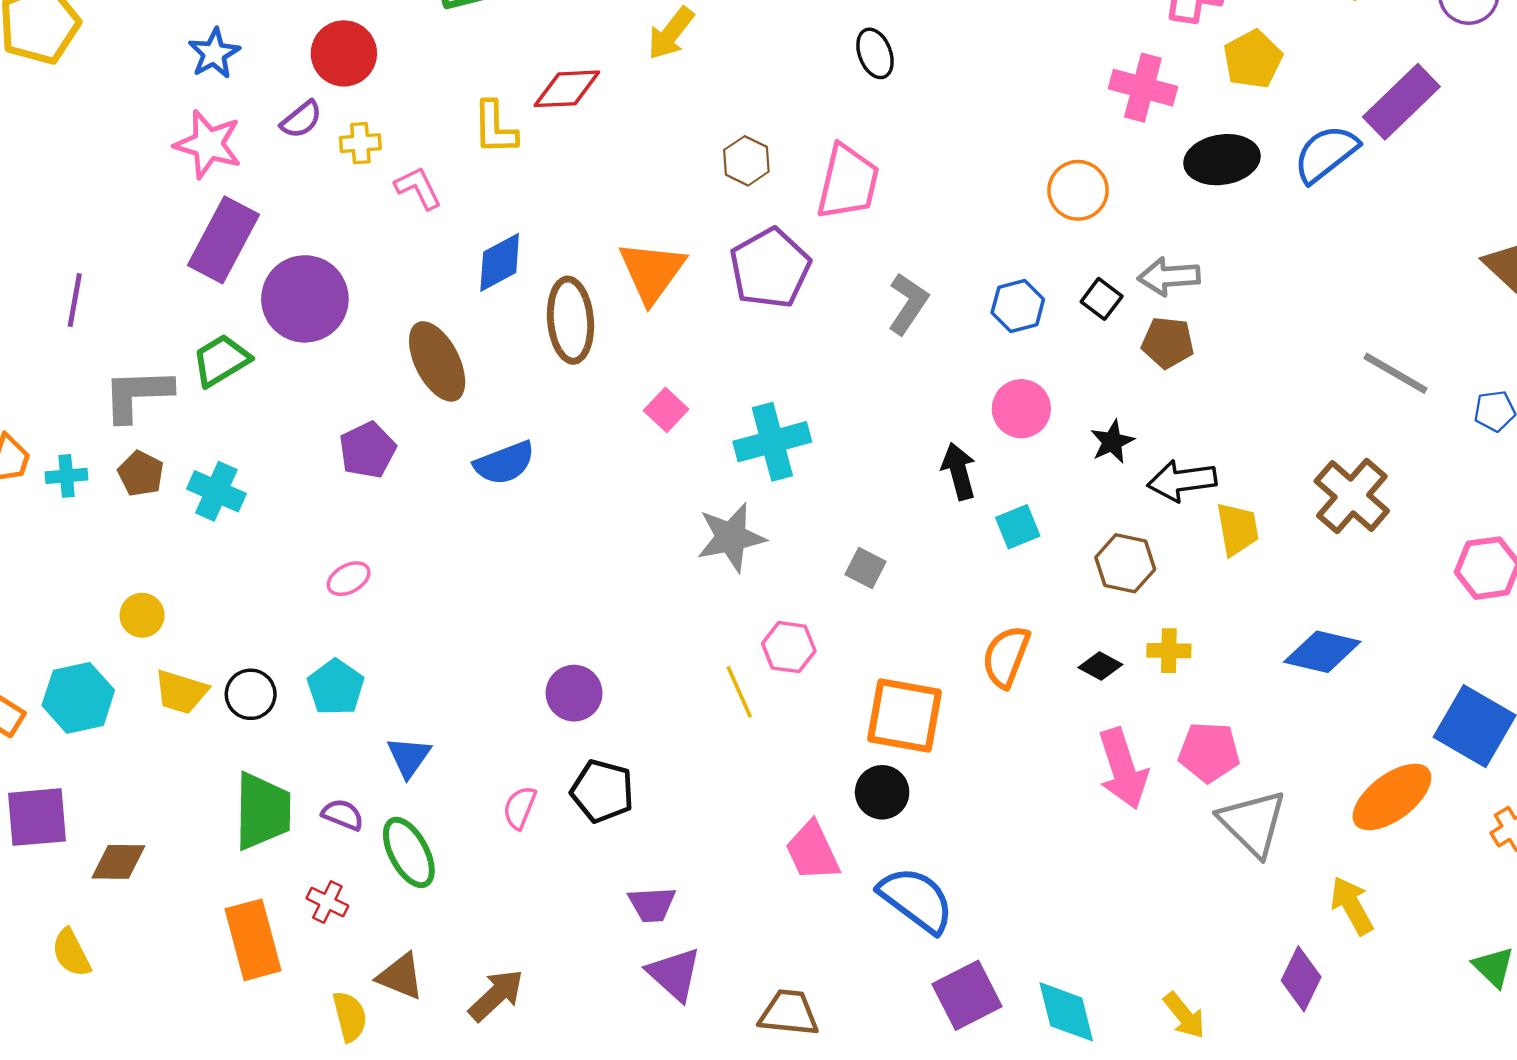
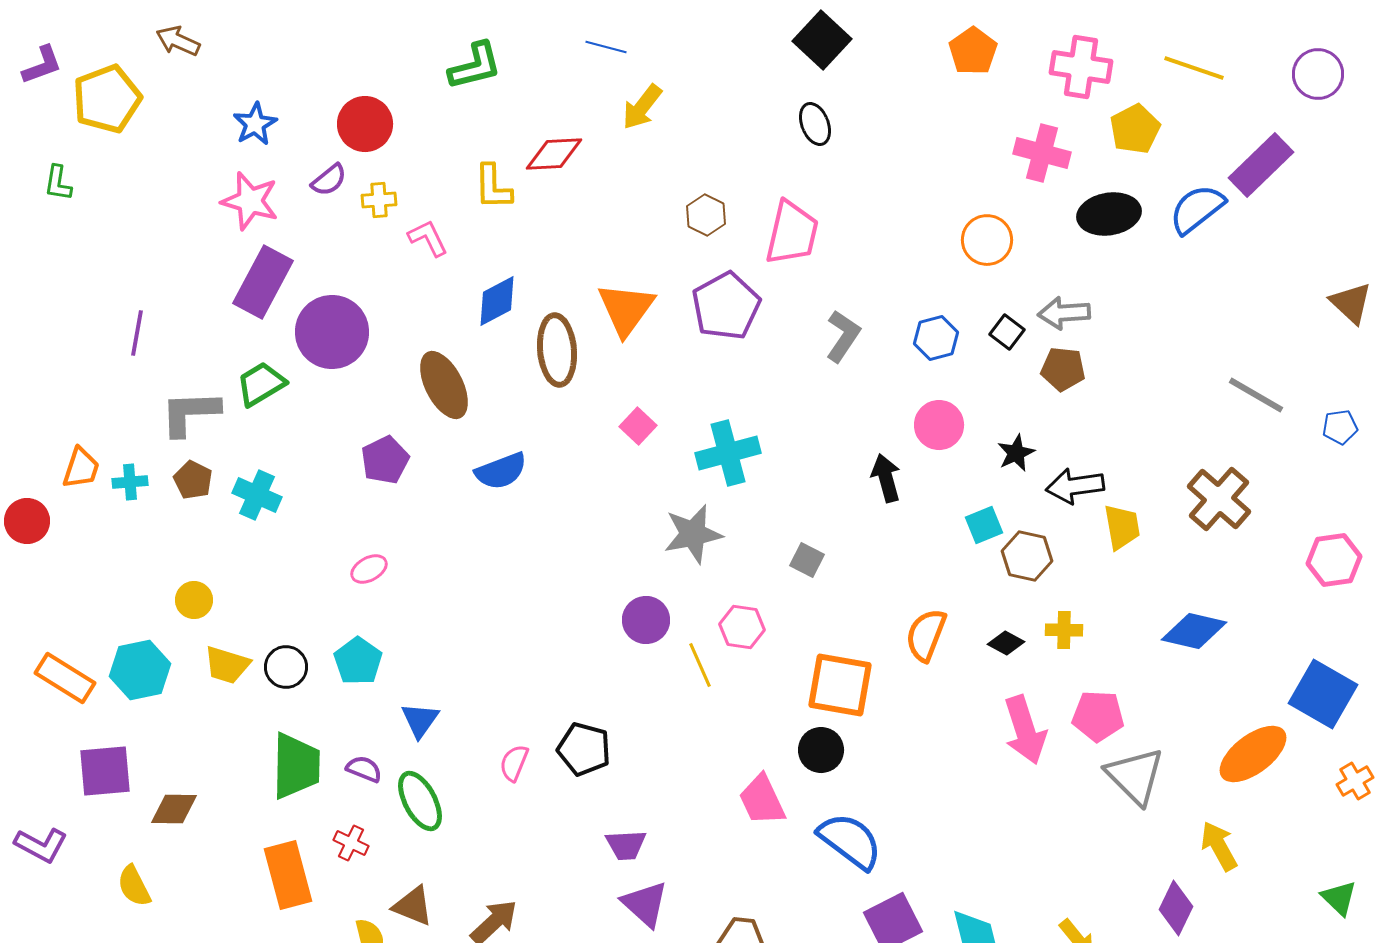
cyan square: (1018, 527) -> (984, 525), moved
purple circle: (574, 693) -> (646, 620), moved

